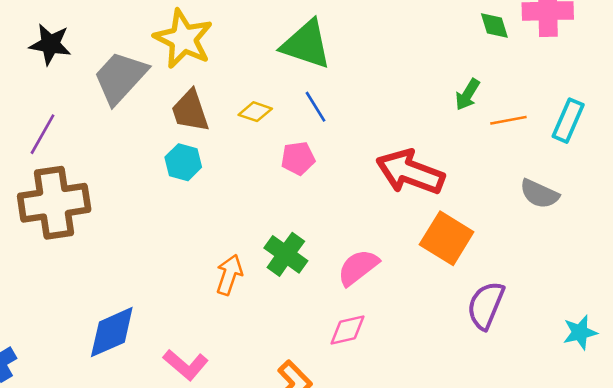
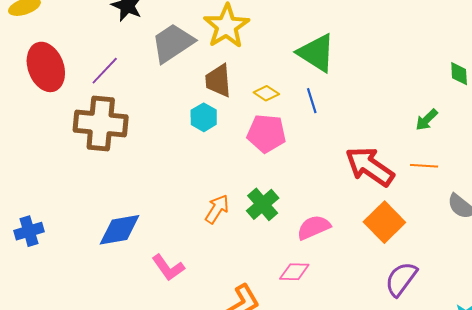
orange line: (508, 120) -> (424, 166), moved
pink pentagon: (298, 158) -> (266, 133), moved, size x1.5

